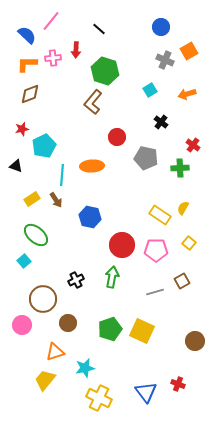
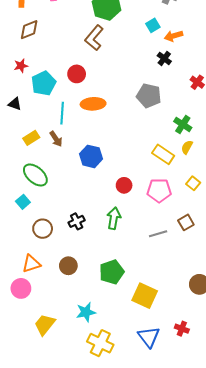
orange arrow: (187, 94) -> (174, 36), moved
red circle: (117, 137) -> (77, 74), moved
green cross: (180, 168) -> (183, 124), moved, turned 36
red circle: (122, 245) -> (124, 185), size x0.6
brown circle: (43, 299) -> (43, 229), moved, size x0.7
pink circle: (22, 325) -> (21, 288), moved
yellow square: (142, 331) -> (145, 296), moved
orange triangle: (55, 352) -> (31, 264), moved

